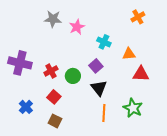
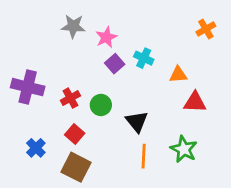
orange cross: (138, 17) -> (206, 29), moved
purple square: (96, 66) -> (115, 64), moved
brown square: (55, 121) -> (76, 167), size x1.5

